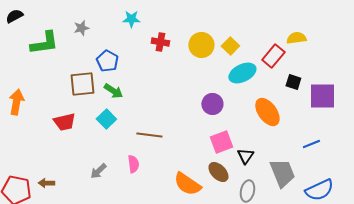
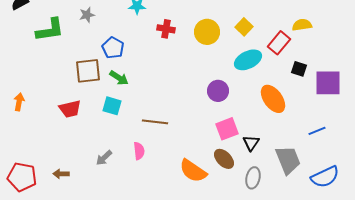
yellow square: (230, 46) -> (244, 27), moved
orange arrow: (16, 102) -> (19, 102), moved, size x0.7
cyan square: (106, 119) -> (112, 106), turned -30
brown arrow: (46, 183) -> (61, 174), moved

